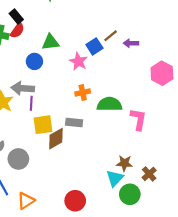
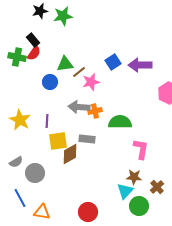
brown line: (111, 36) -> (79, 72), moved
purple arrow: (131, 43) -> (140, 65), size x1.6
blue square: (94, 46) -> (113, 62), moved
pink star: (78, 61) -> (91, 82), turned 30
gray arrow: (23, 88) -> (79, 107), moved
pink L-shape: (138, 119) -> (141, 149), moved
orange triangle: (26, 201) -> (42, 212), turned 42

